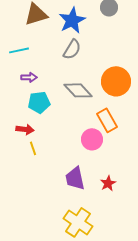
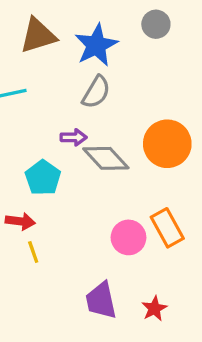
purple arrow: (29, 77) -> (74, 137), moved
cyan pentagon: (39, 102) -> (43, 178), turned -30
orange rectangle: (107, 120) -> (167, 228), moved

